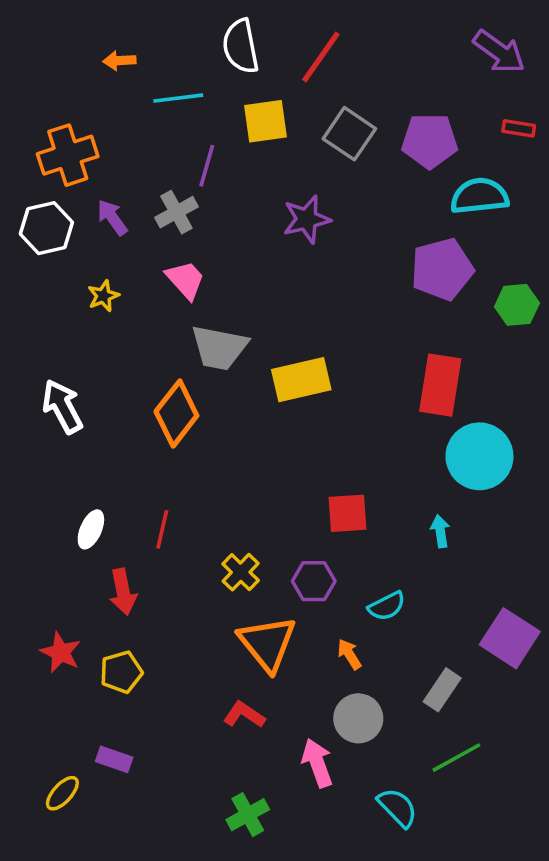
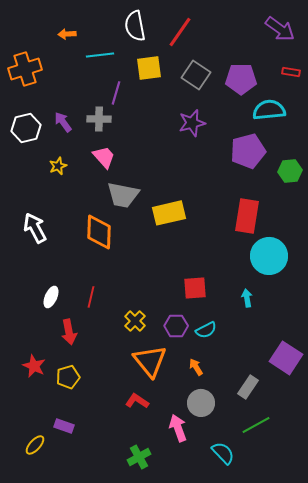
orange cross: (68, 155) -> (25, 69), moved
gray cross: (176, 212) -> (99, 119), turned 30
purple star: (307, 219) -> (192, 123), moved
orange diamond: (176, 414) -> (99, 232), turned -36
cyan semicircle: (387, 606) -> (206, 330), moved

